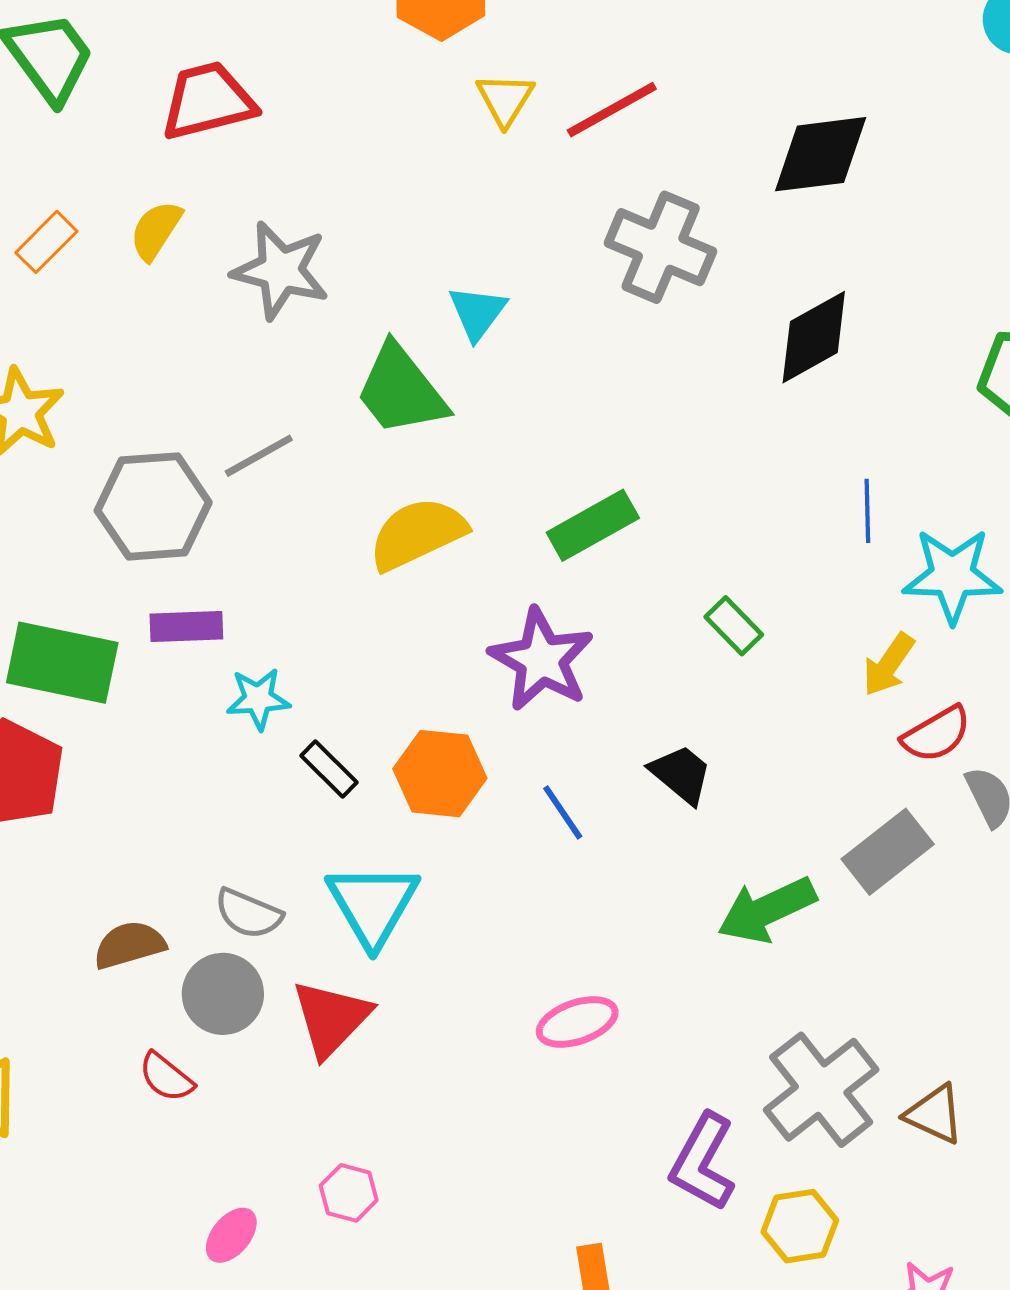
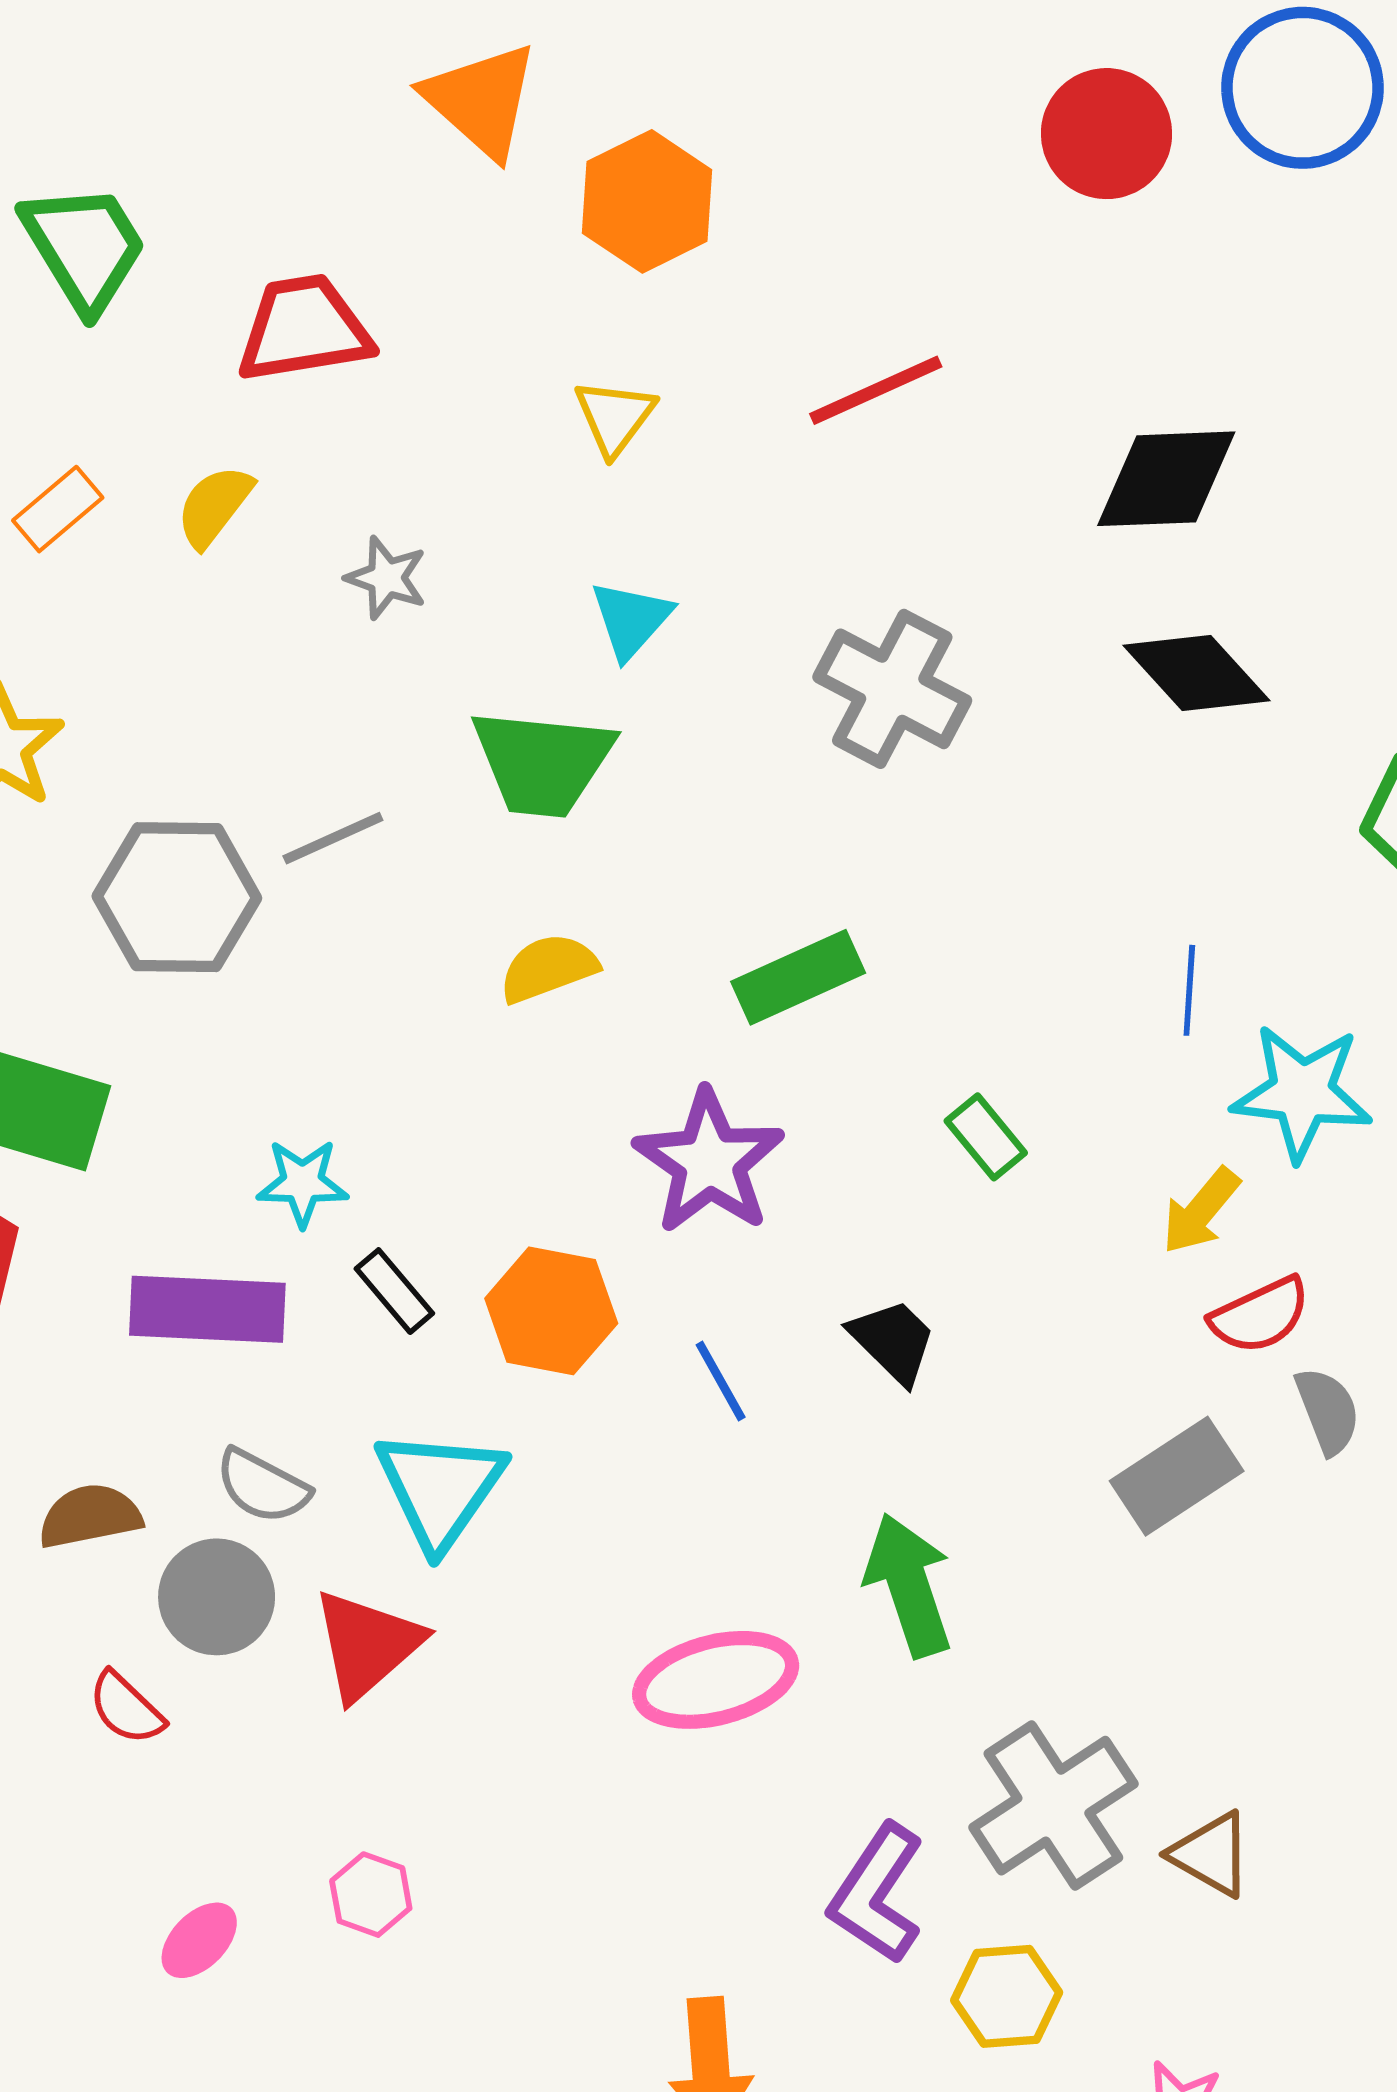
yellow triangle: (505, 99) -> (615, 417), moved
gray cross: (661, 247) -> (892, 689), moved
gray star: (281, 270) -> (386, 578), size x0.6
cyan triangle: (477, 313) -> (631, 619), moved
black diamond: (814, 337) -> (1196, 673), moved, turned 72
green trapezoid: (401, 390) -> (542, 762), turned -51
yellow semicircle: (417, 534) -> (548, 968), size x0.7
purple rectangle: (186, 627) -> (207, 1309), moved, size x1.5
green arrow: (767, 910) -> (909, 1585), moved, turned 92
pink ellipse: (577, 1022) -> (716, 1680), size x1.4

